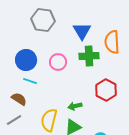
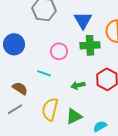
blue circle: (26, 60) -> (14, 44), moved
cyan line: (30, 81) -> (44, 73), moved
green arrow: (75, 106) -> (78, 85), moved

